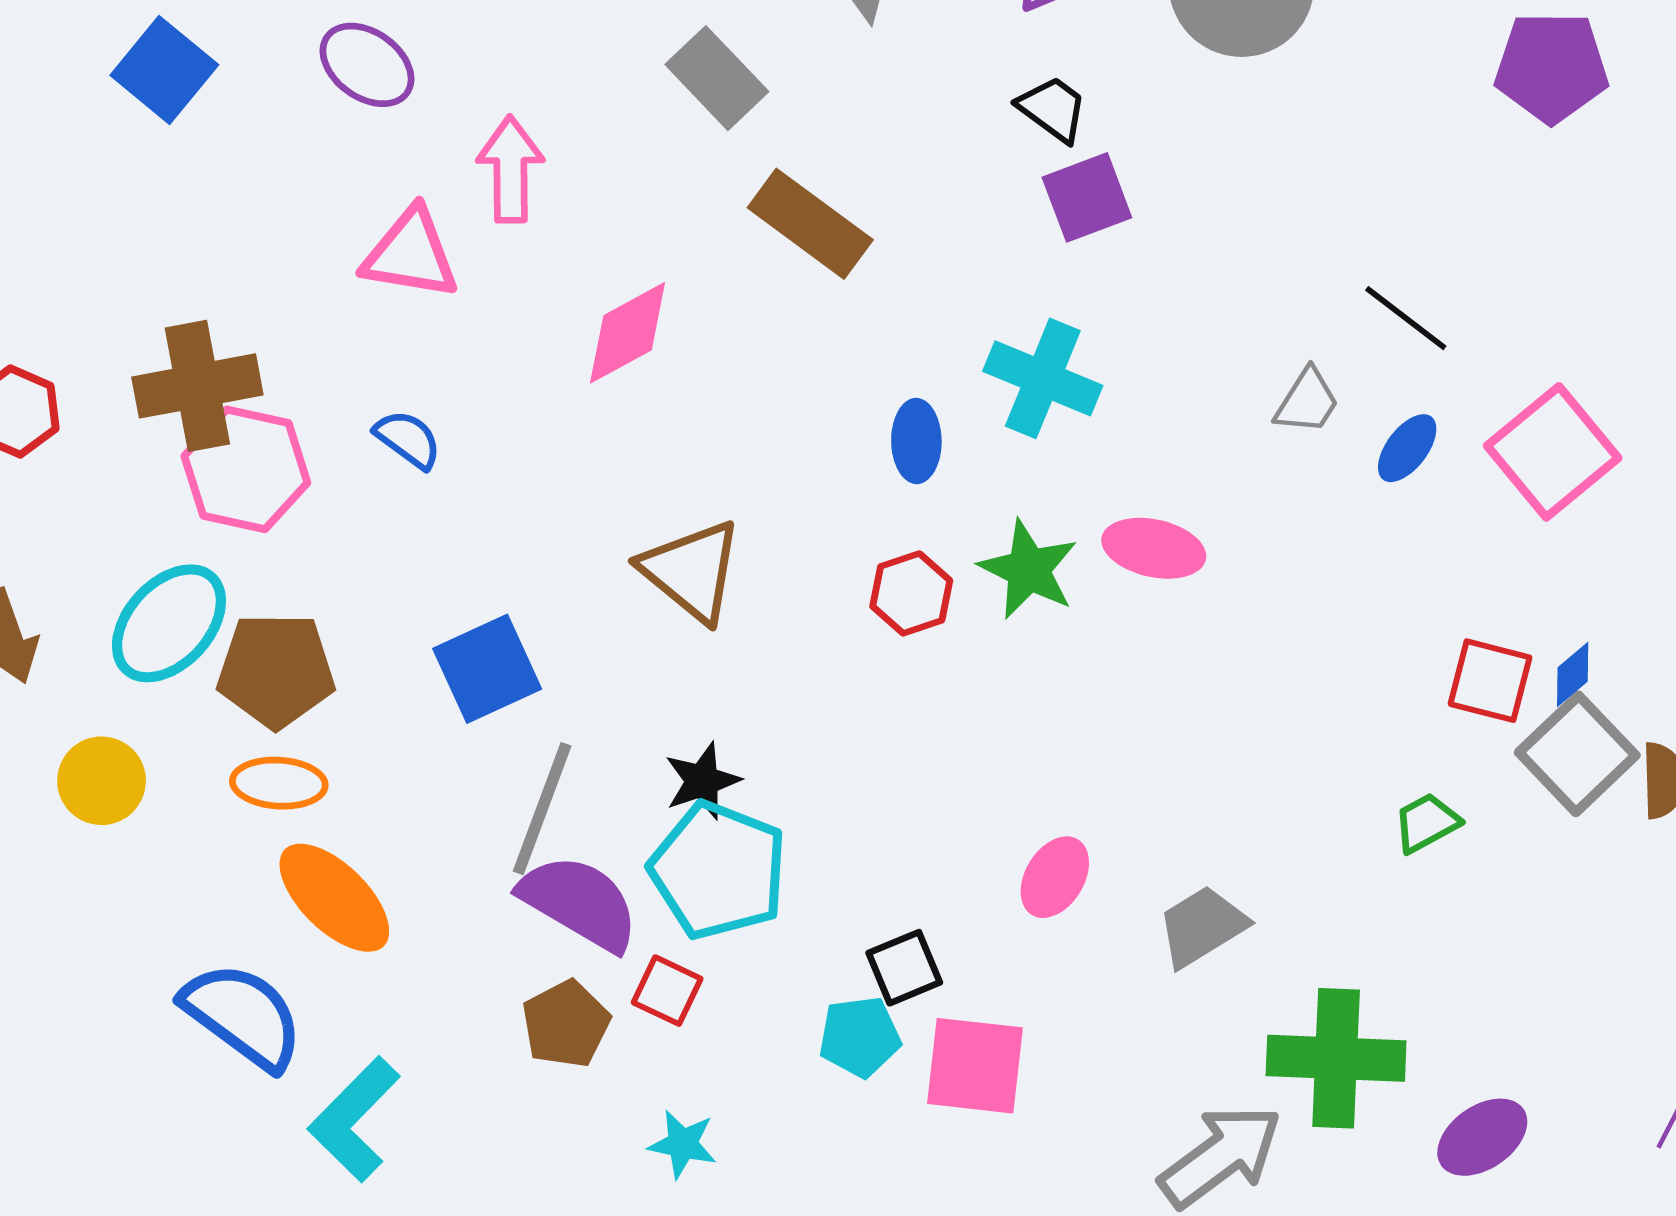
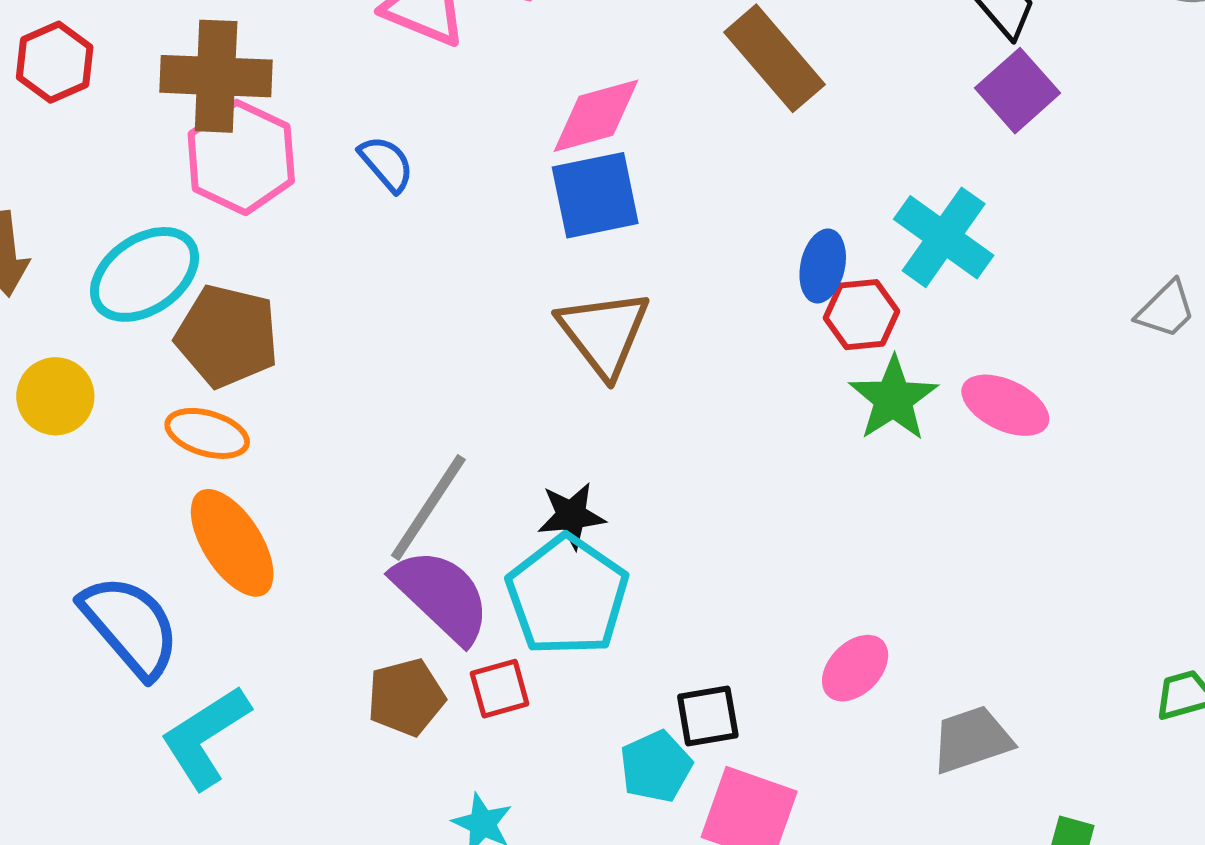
purple square: (1087, 197) -> (1017, 91), turned -34
red hexagon: (911, 593) -> (861, 315), moved
blue square: (487, 669) -> (595, 195), moved
red square: (667, 991) -> (500, 689), turned 36
cyan pentagon: (860, 1037) -> (656, 767), turned -30

